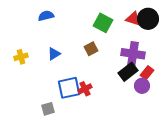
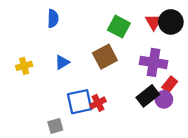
blue semicircle: (46, 16) -> (53, 18), turned 105
red triangle: (133, 19) -> (154, 22), turned 42
brown square: (91, 49) -> (105, 57), size x1.5
black rectangle: (128, 72) -> (148, 96), moved

